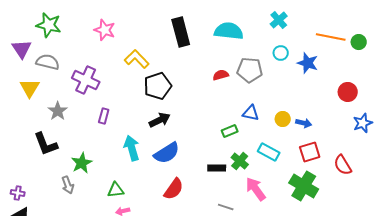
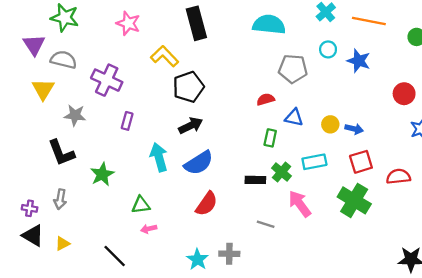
black rectangle: (181, 32) -> (196, 23), moved
orange line: (331, 37) -> (369, 21), moved
red semicircle: (221, 75) -> (266, 99), moved
gray star: (58, 111) -> (75, 115), turned -30
green rectangle: (230, 131) -> (270, 138), turned -56
cyan rectangle: (269, 152) -> (314, 162), turned -40
red semicircle: (343, 165) -> (398, 177), turned 115
gray arrow: (68, 185) -> (60, 199), moved, turned 30

